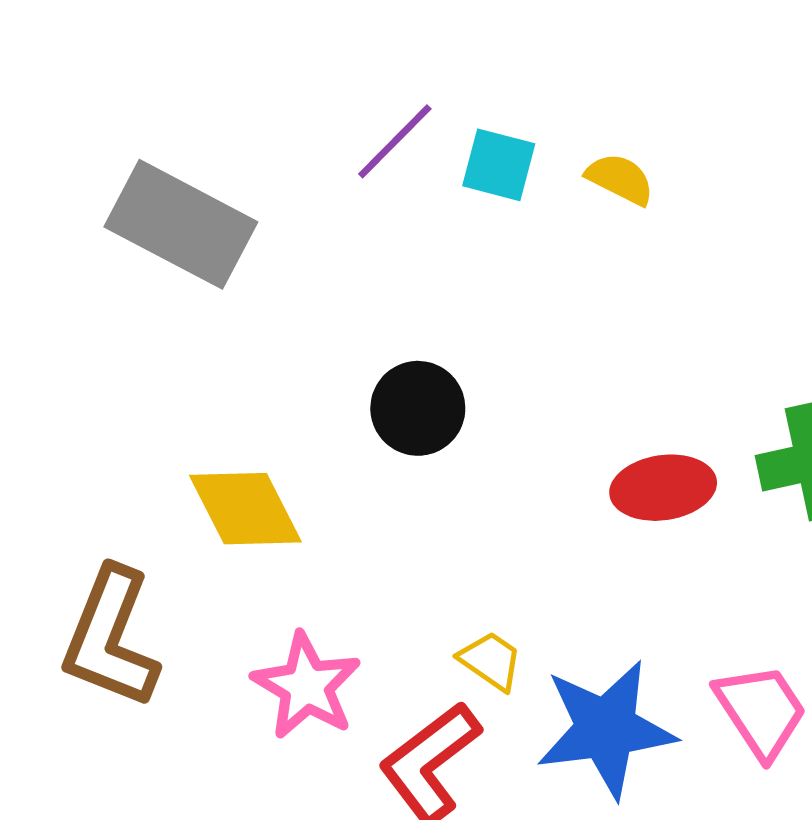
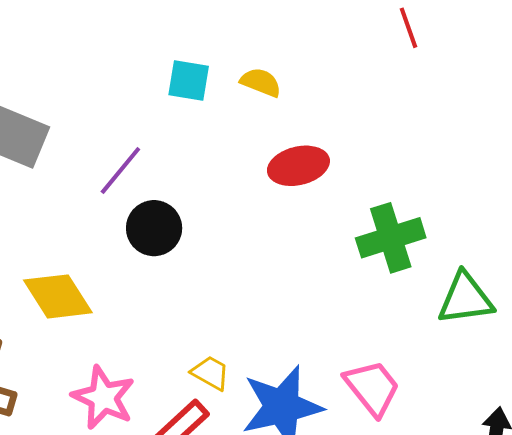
purple line: (395, 141) -> (120, 171), moved
red ellipse: (663, 488) -> (298, 166), moved

